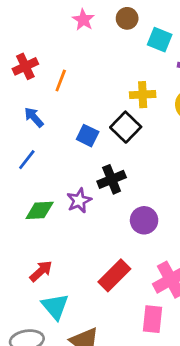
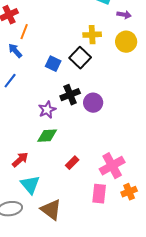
orange line: (61, 80) -> (24, 32), moved
green diamond: (40, 210) -> (47, 136), moved
purple circle: (144, 220) -> (93, 103), moved
red rectangle: (114, 275) -> (72, 163), size x0.6

